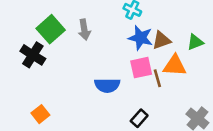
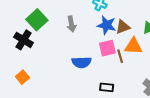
gray arrow: (84, 30) -> (71, 24), moved
orange square: (40, 114) -> (22, 77), moved
black rectangle: (139, 118) -> (107, 87), turned 56

